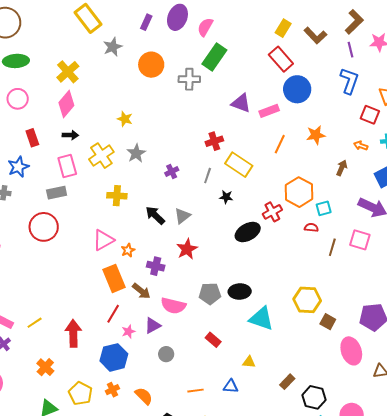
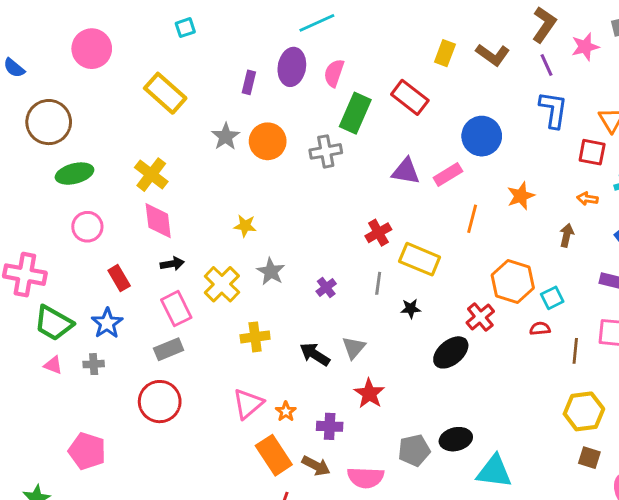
gray star: (113, 47) -> (226, 137), moved
red rectangle: (281, 59) -> (410, 97), moved
pink diamond: (66, 104) -> (158, 221), turned -36
yellow hexagon: (307, 300) -> (584, 411), moved

